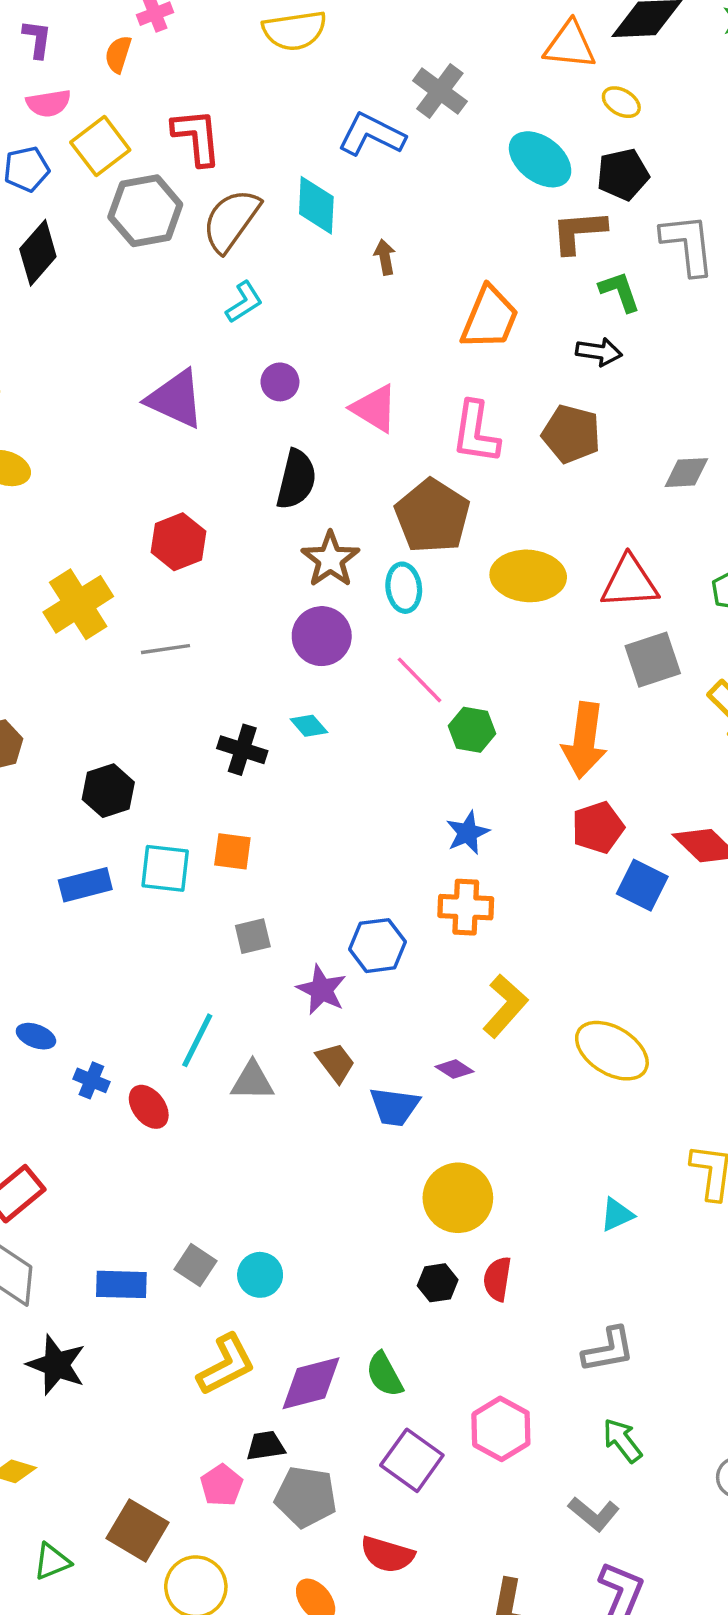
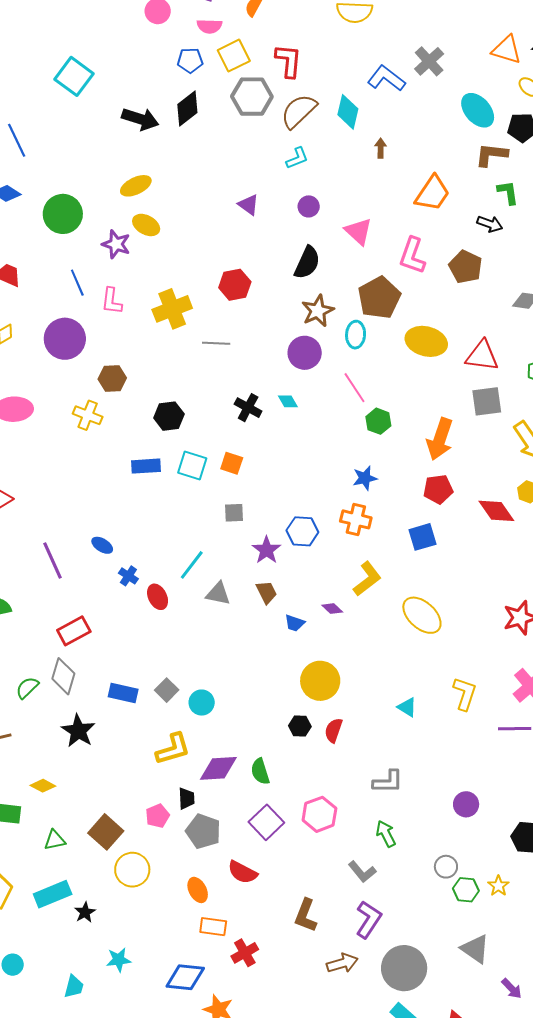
purple triangle: (176, 399) -> (249, 205), size x0.6
blue square: (642, 885) -> (422, 537), moved, turned 36
blue trapezoid: (394, 1107) -> (295, 623), size x0.7
cyan triangle: (617, 1215) -> (407, 707), turned 45
black trapezoid: (266, 1446) -> (186, 798), turned 85

